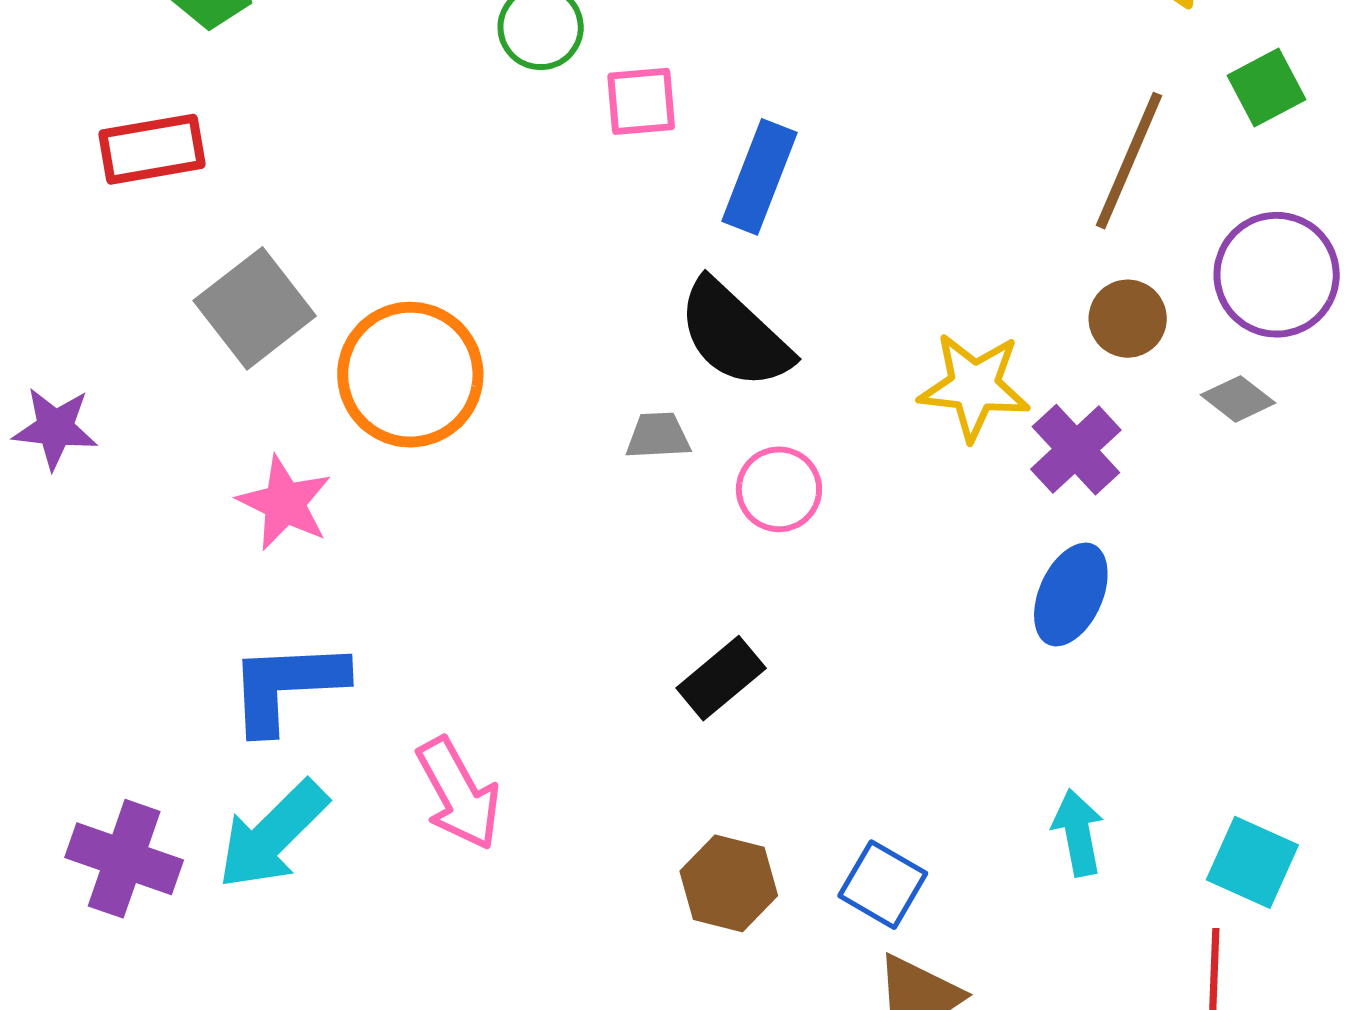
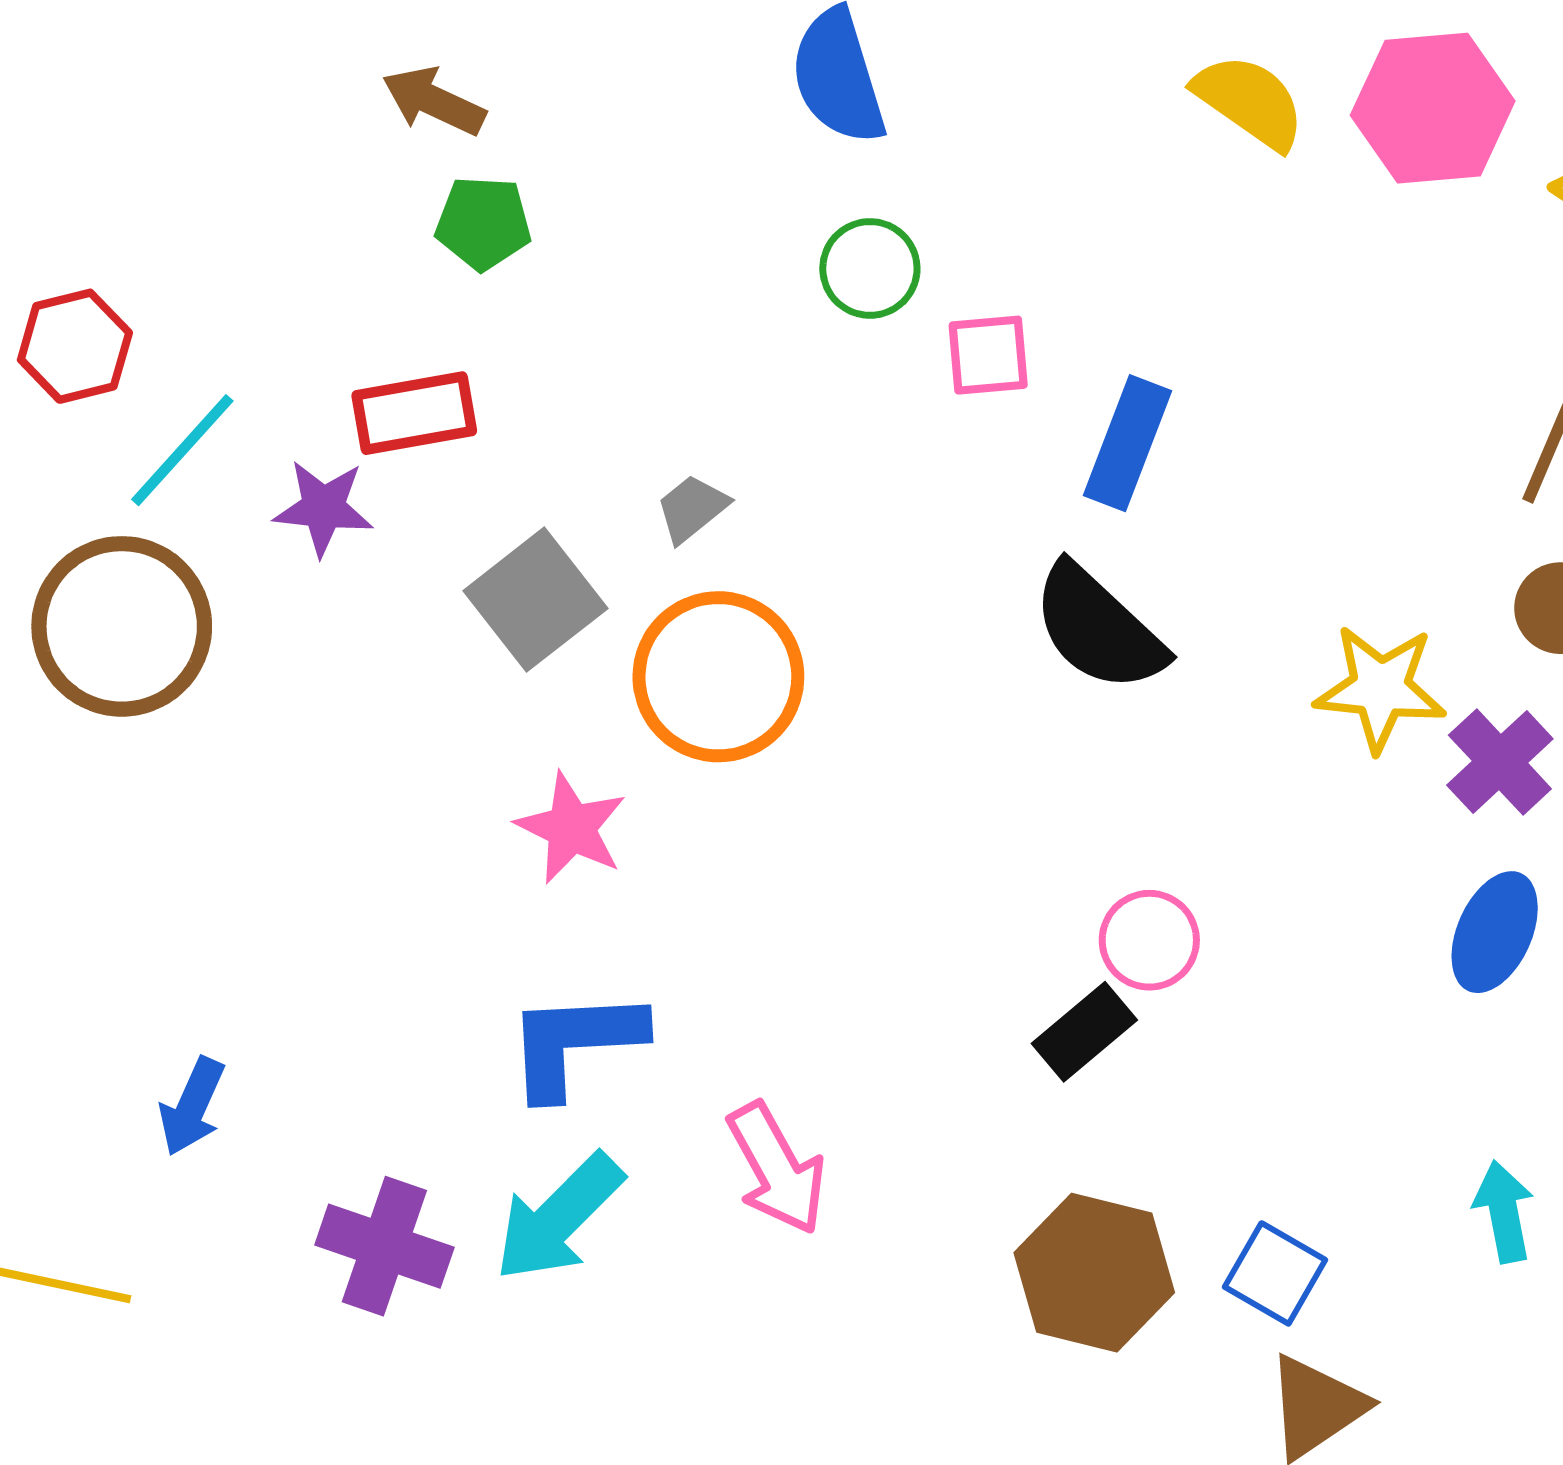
purple star: (55, 428) -> (323, 508), moved
gray trapezoid: (658, 436) -> (692, 508), moved, turned -36
pink circle: (779, 489) -> (1149, 940), moved
brown hexagon: (729, 883) -> (1094, 1273), size x1.4

